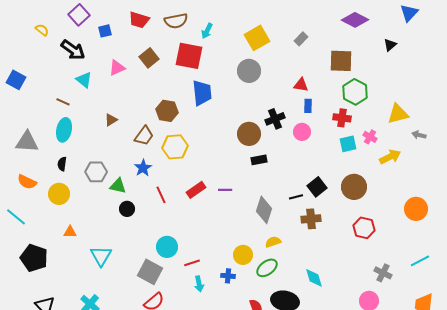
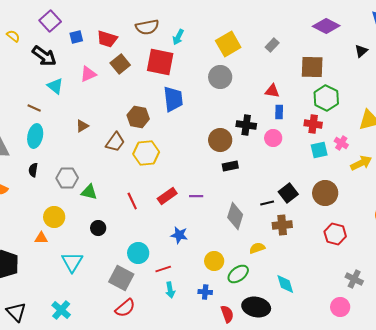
red trapezoid: (139, 20) -> (107, 39), moved
black cross: (275, 119) -> (246, 125), turned 30
blue star: (143, 168) -> (179, 235), moved, turned -30
yellow circle: (59, 194) -> (54, 217), moved
black circle: (127, 209) -> (98, 228), moved
yellow semicircle: (273, 242) -> (257, 248), moved
blue cross: (228, 276) -> (205, 292), moved

